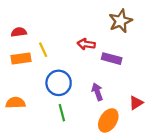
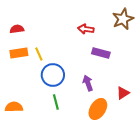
brown star: (120, 21) -> (123, 19), moved
red arrow: (86, 44) -> (86, 29), moved
yellow line: (43, 50) -> (39, 54), moved
orange semicircle: (15, 103) -> (14, 107), moved

